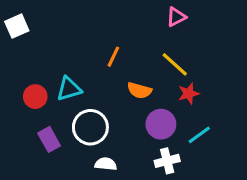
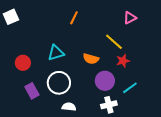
pink triangle: (176, 17) -> (130, 18), moved
orange line: (113, 57) -> (74, 18), moved
cyan triangle: (69, 89) -> (56, 53), moved

